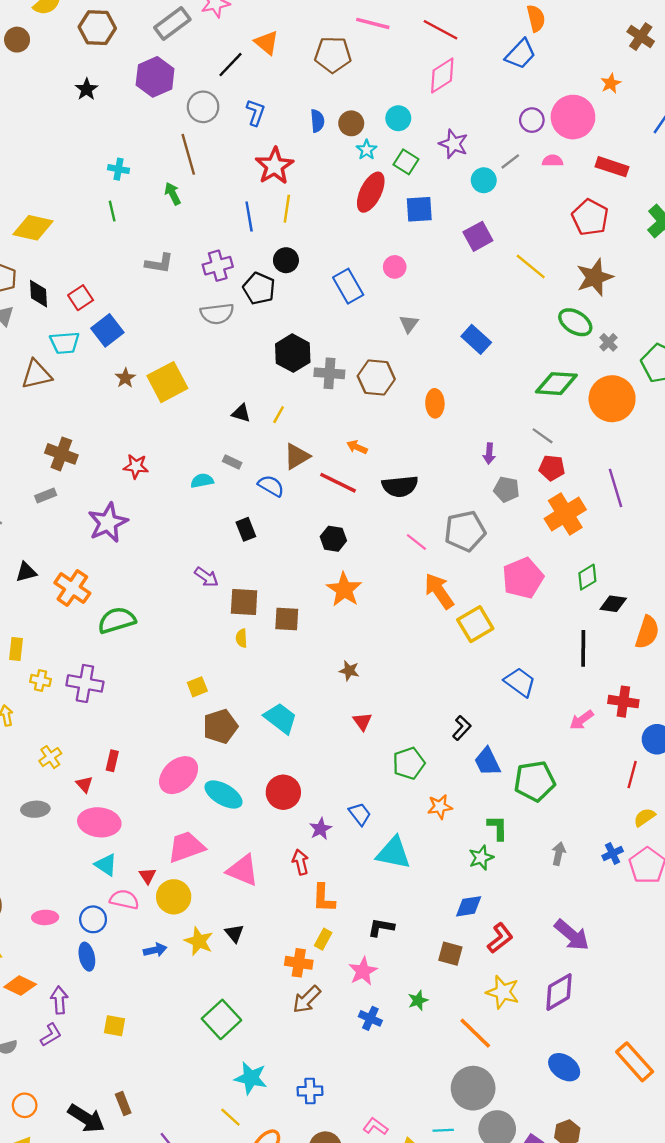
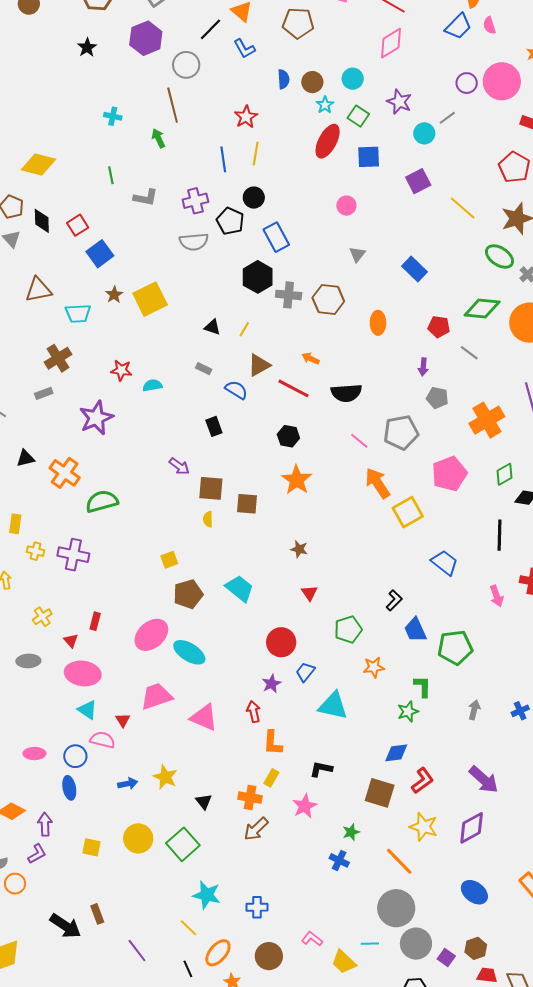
blue L-shape: (256, 112) -> (244, 49), moved, turned 130
pink semicircle: (552, 161) -> (489, 25), moved, turned -108
red star: (275, 166) -> (246, 117), size x0.7
green line: (112, 211) -> (111, 175), moved
blue rectangle: (348, 286) -> (276, 237), moved
cyan trapezoid: (65, 343) -> (78, 313), moved
brown cross: (61, 454) -> (58, 358), turned 36
red pentagon: (552, 468) -> (439, 327), moved
cyan semicircle: (202, 481) -> (152, 385), moved
pink arrow: (582, 720) -> (497, 596), turned -75
red circle: (283, 792) -> (281, 642), moved
blue trapezoid: (360, 814) -> (305, 672), turned -105
yellow circle: (174, 897) -> (138, 838), moved
black triangle: (234, 933) -> (204, 802), moved
brown square: (450, 954) -> (380, 793), size x1.4
blue cross: (370, 1018) -> (339, 860), moved
orange circle: (25, 1105) -> (15, 884), moved

